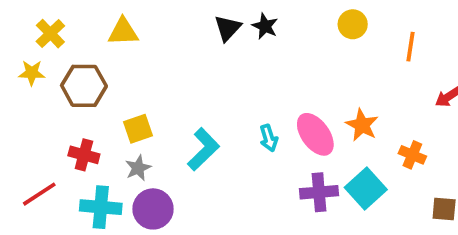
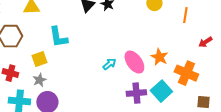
cyan arrow: (269, 138) -> (109, 64), turned -112
cyan L-shape: (203, 149) -> (58, 37), moved, turned 125
orange cross: (412, 155) -> (186, 73), size x1.6

